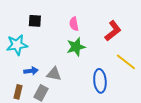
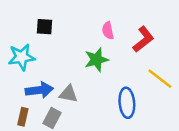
pink semicircle: (74, 24) -> (108, 30), moved
blue arrow: (31, 71) -> (39, 90), size x1.5

